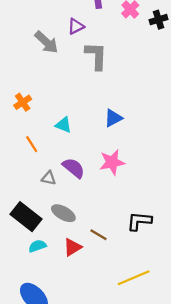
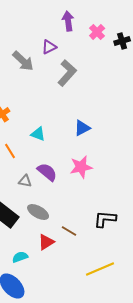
gray L-shape: (96, 56) -> (67, 73), turned 40
cyan semicircle: (37, 246) -> (20, 257), moved

